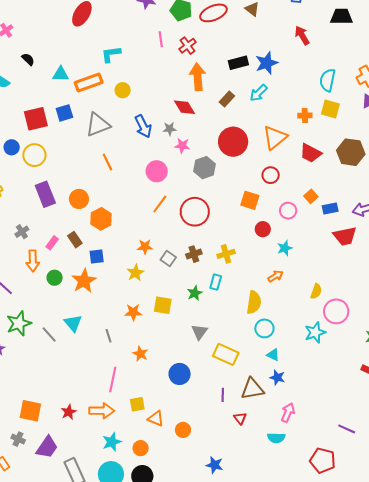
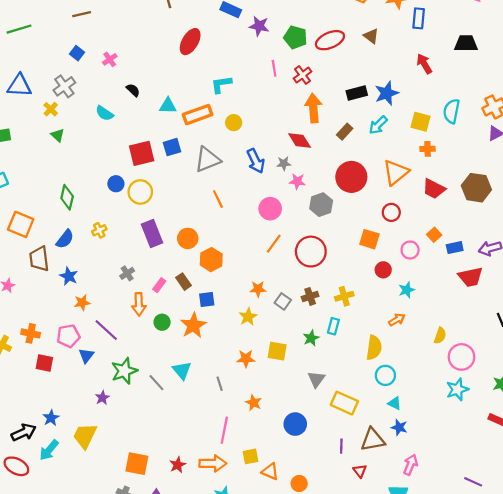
yellow square: (330, 109) -> (421, 122), moved
cyan star: (315, 333) -> (457, 389), moved

